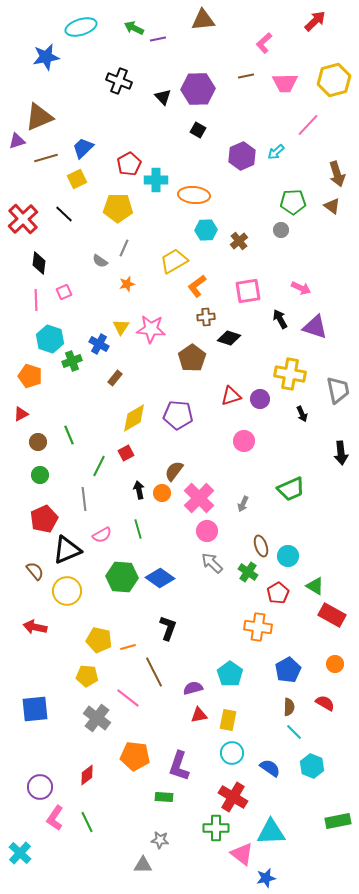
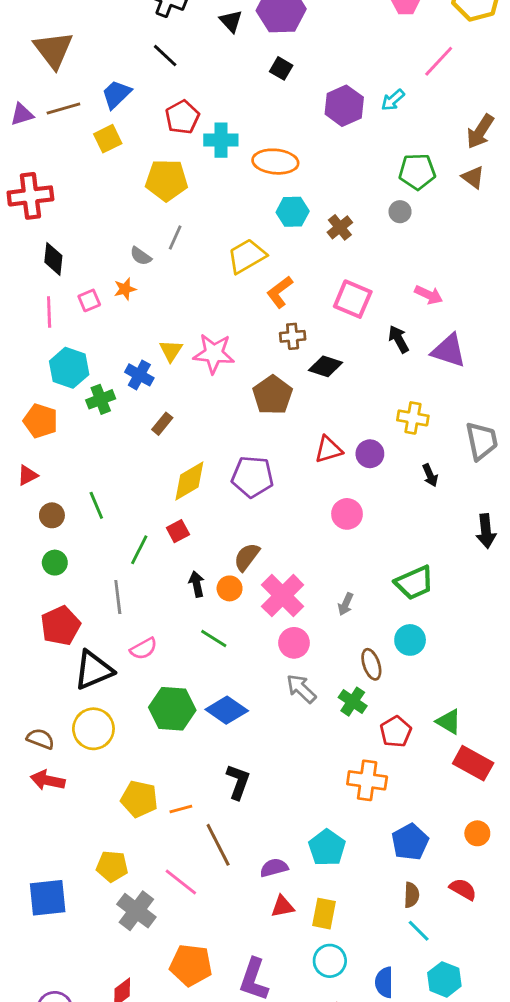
brown triangle: (39, 117) -> (53, 50), turned -44
purple triangle: (17, 141) -> (22, 114), moved
brown arrow: (337, 174) -> (480, 131), turned 50
black line: (64, 214) -> (165, 56), moved
red cross: (23, 219) -> (30, 196), turned 36
orange star: (127, 284) -> (125, 289), moved
pink square: (248, 291) -> (353, 299), turned 32
yellow cross: (290, 374) -> (413, 418), size x0.7
green line: (138, 529) -> (214, 639), moved, turned -42
cyan circle: (288, 556) -> (410, 640), moved
brown semicircle: (35, 571) -> (40, 739), moved, turned -30
yellow pentagon: (87, 676) -> (112, 866), moved
blue semicircle: (270, 768) -> (384, 982), turned -125

